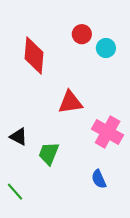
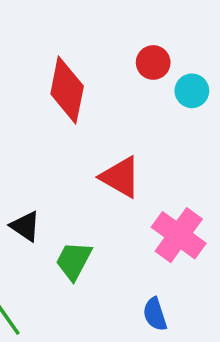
red triangle: (70, 102) -> (120, 177), turned 32

